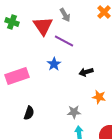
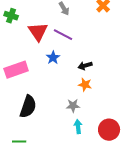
red triangle: (43, 26) -> (38, 32), moved
orange star: (99, 97) -> (85, 85), moved
black semicircle: (29, 113) -> (28, 107), size x1.6

